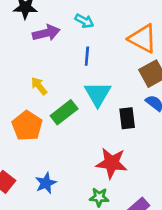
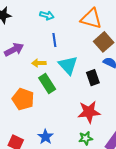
purple arrow: (46, 33) -> (14, 50), moved
yellow arrow: (39, 86) -> (39, 63), moved, turned -40
green rectangle: (64, 112) -> (47, 84), turned -72

